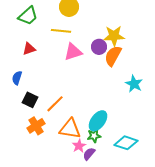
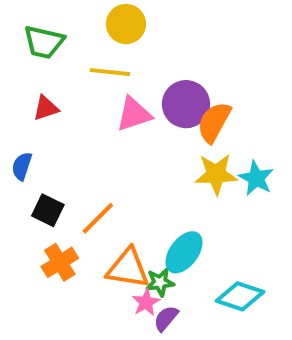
green trapezoid: (28, 16) -> (44, 42), turned 55
yellow star: (114, 36) -> (216, 174), moved
purple circle: (99, 47) -> (186, 104), size x1.5
green star: (94, 136) -> (160, 282), moved

